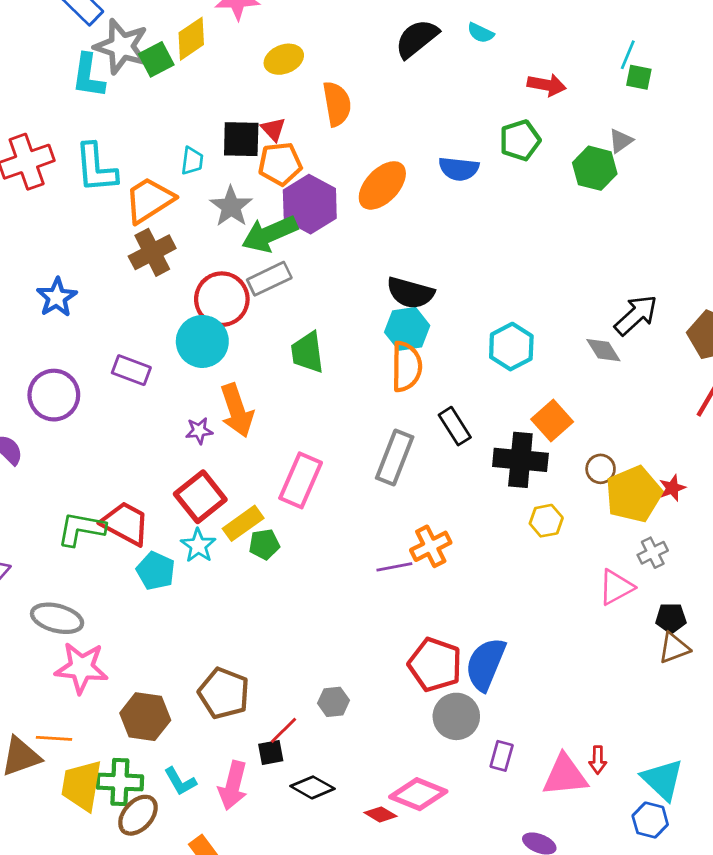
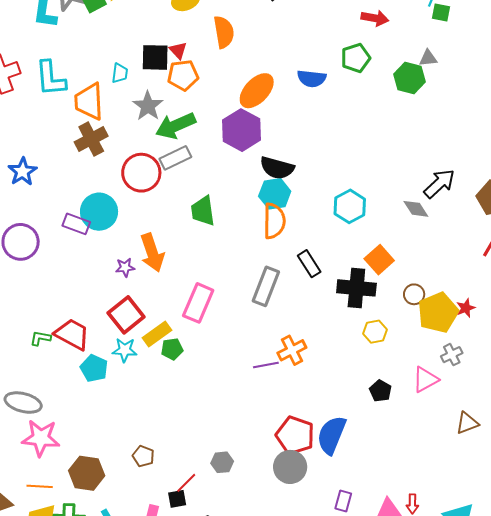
gray triangle: (621, 141) -> (428, 58), turned 30
orange trapezoid: (149, 200) -> (89, 101), turned -60
purple hexagon: (310, 204) -> (242, 130), moved
cyan circle: (202, 341) -> (99, 212), moved
green L-shape: (81, 529) -> (40, 338), size x0.6
cyan star: (198, 546) -> (125, 350), turned -30
black pentagon: (671, 618) -> (381, 391), moved, turned 30
brown pentagon: (224, 693) -> (143, 456), size x0.6
gray circle: (456, 716) -> (290, 467), moved
orange line: (54, 738) -> (40, 486), moved

